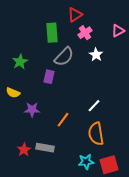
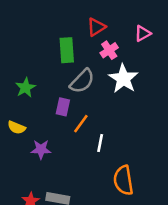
pink triangle: (118, 31) -> (143, 33), moved
white star: (96, 55) -> (123, 79), size x1.6
white line: (94, 106) -> (100, 143), moved, turned -32
orange line: (63, 120) -> (81, 124), moved

